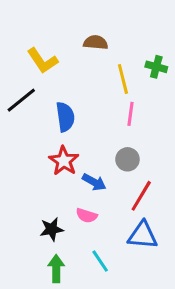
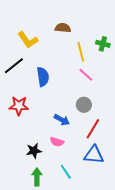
pink line: (131, 114) -> (86, 75), turned -56
red star: (64, 161) -> (19, 106), moved, turned -30

